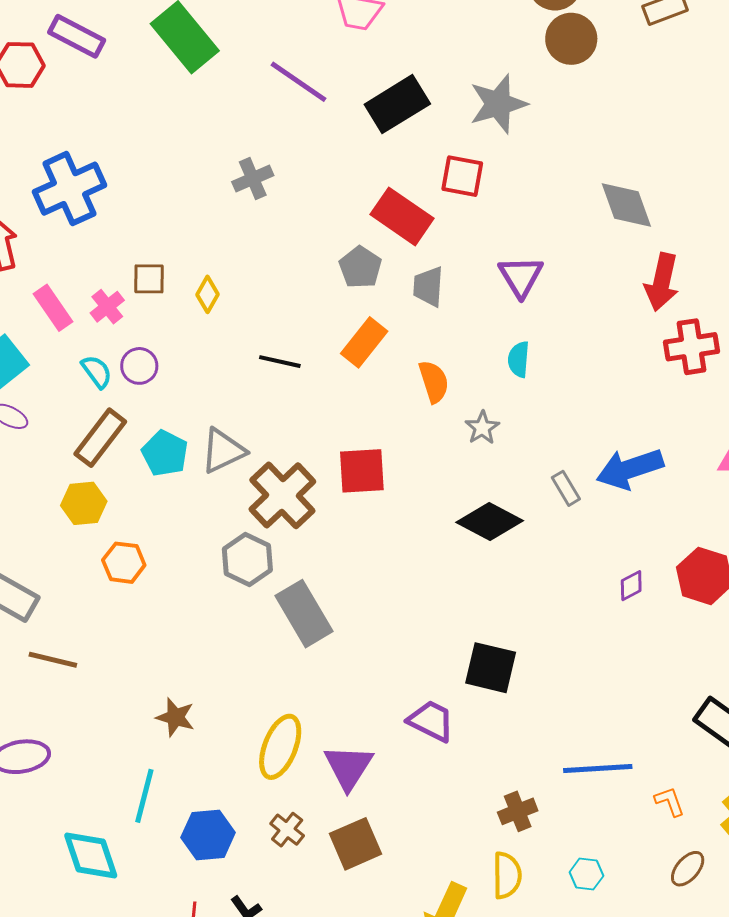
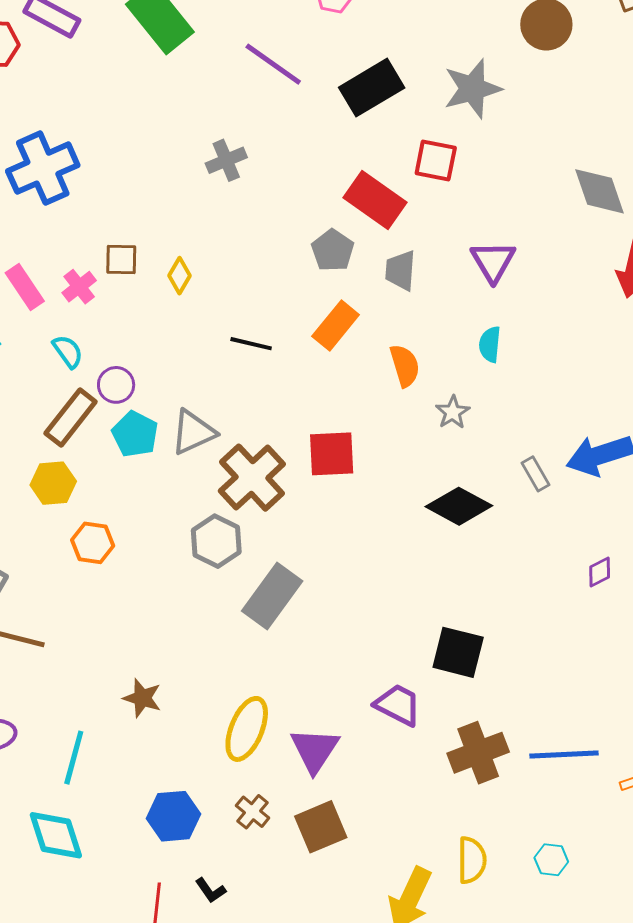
purple circle: (139, 366) -> (116, 385), moved
gray rectangle: (304, 614) -> (272, 596), turned 66
cyan line: (144, 796) -> (74, 758), moved
brown cross: (518, 811) -> (478, 753), moved, size x1.5

